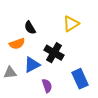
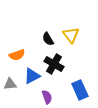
yellow triangle: (71, 24) -> (71, 35), turned -36
black semicircle: (30, 28) -> (48, 39), moved

